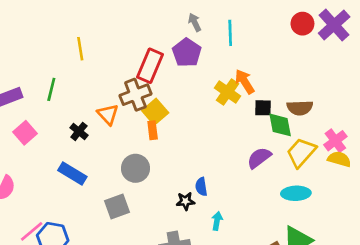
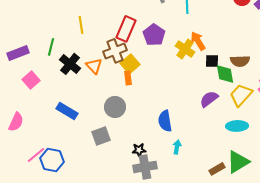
yellow line: (80, 49) -> (81, 25), moved
purple pentagon: (187, 53) -> (154, 35), moved
black cross: (79, 131) -> (70, 64), moved, size x1.5
blue semicircle: (201, 187) -> (165, 121), size x1.5
black star: (185, 201) -> (139, 150), moved

